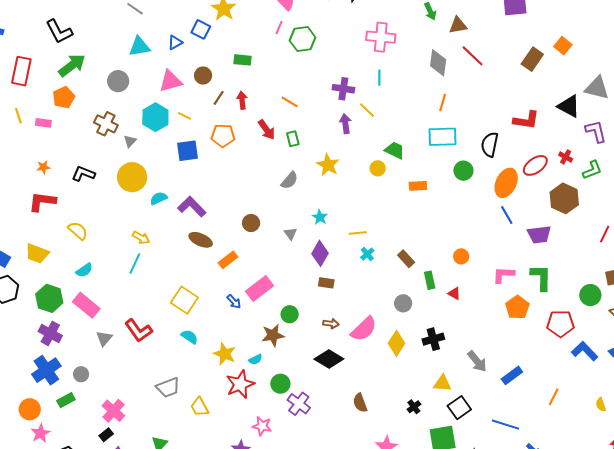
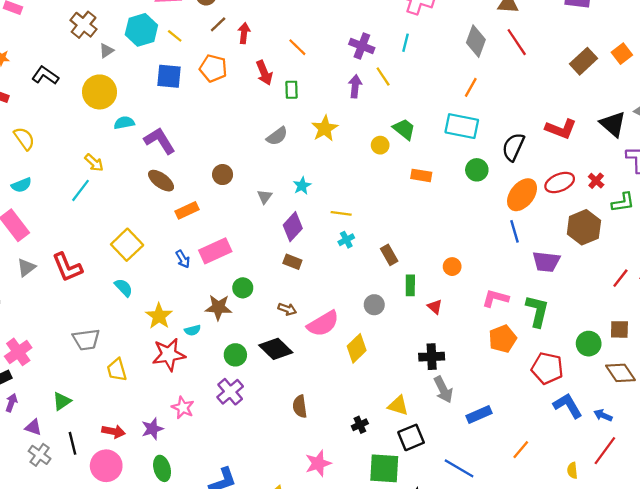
black cross: (433, 339) -> (432, 357), moved
green circle: (280, 384) -> (235, 355), moved

